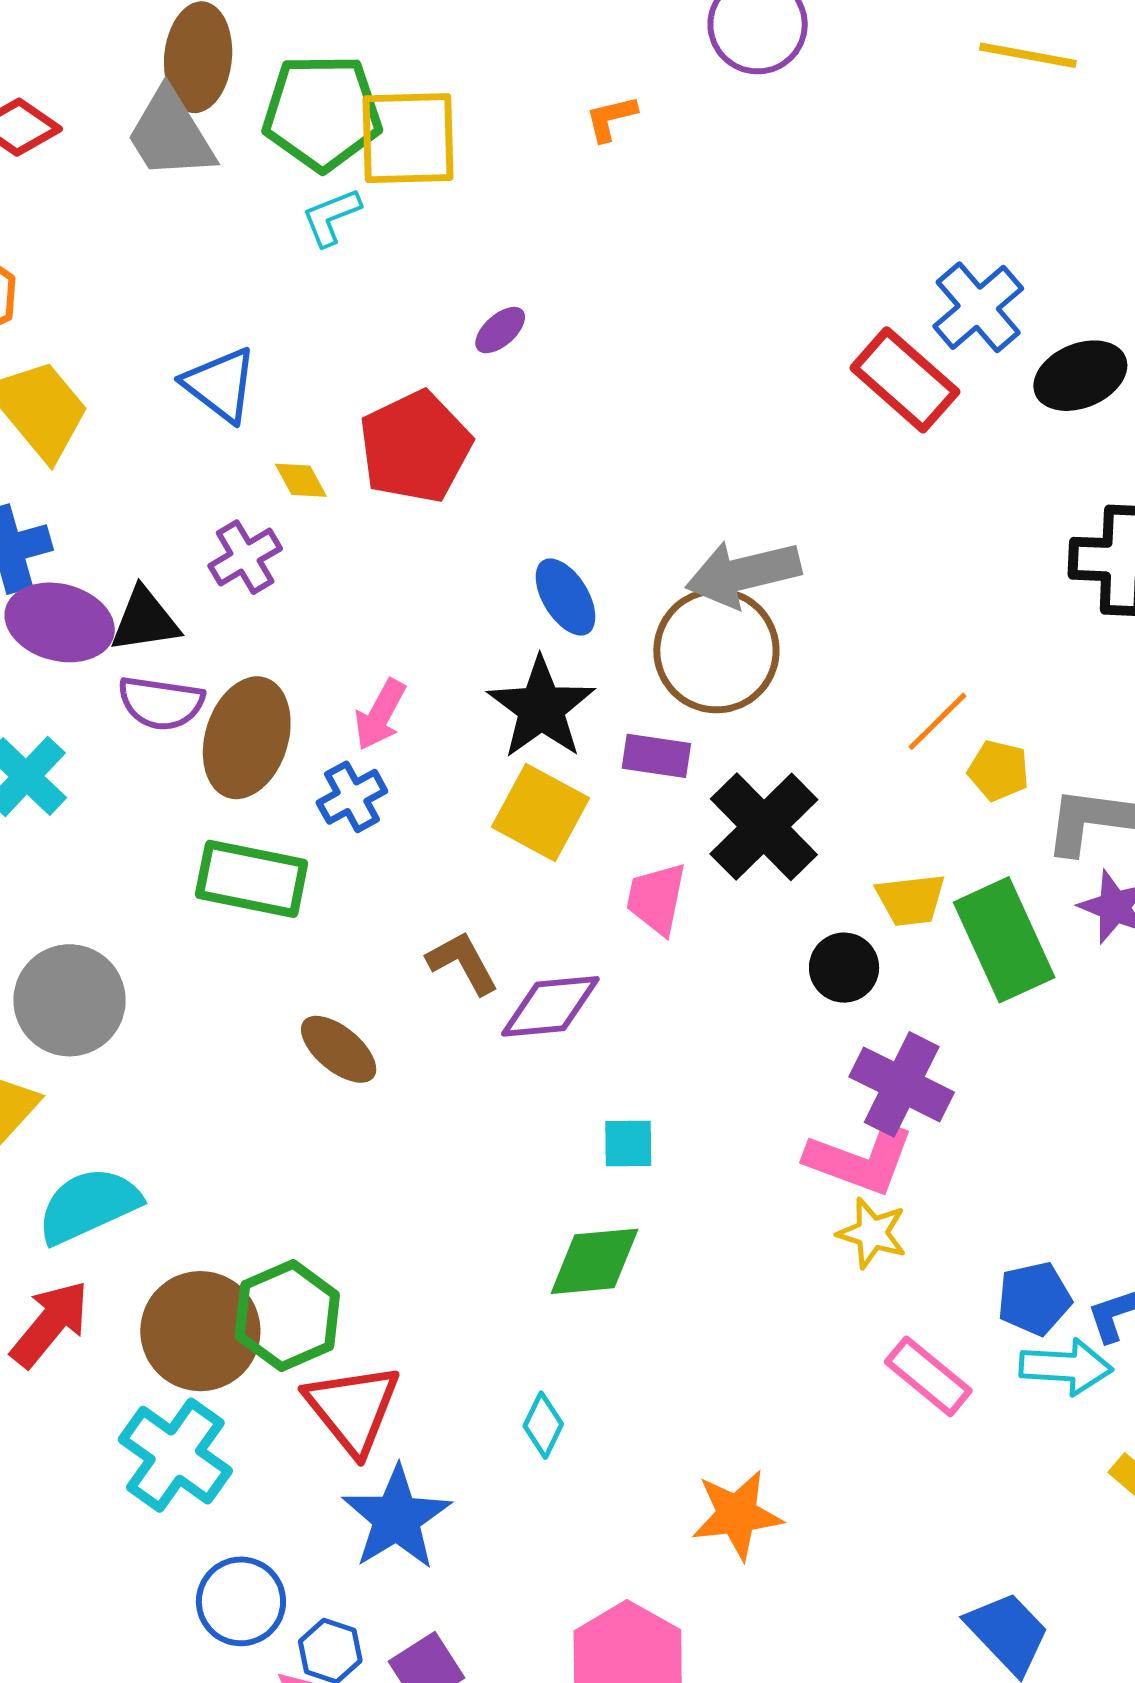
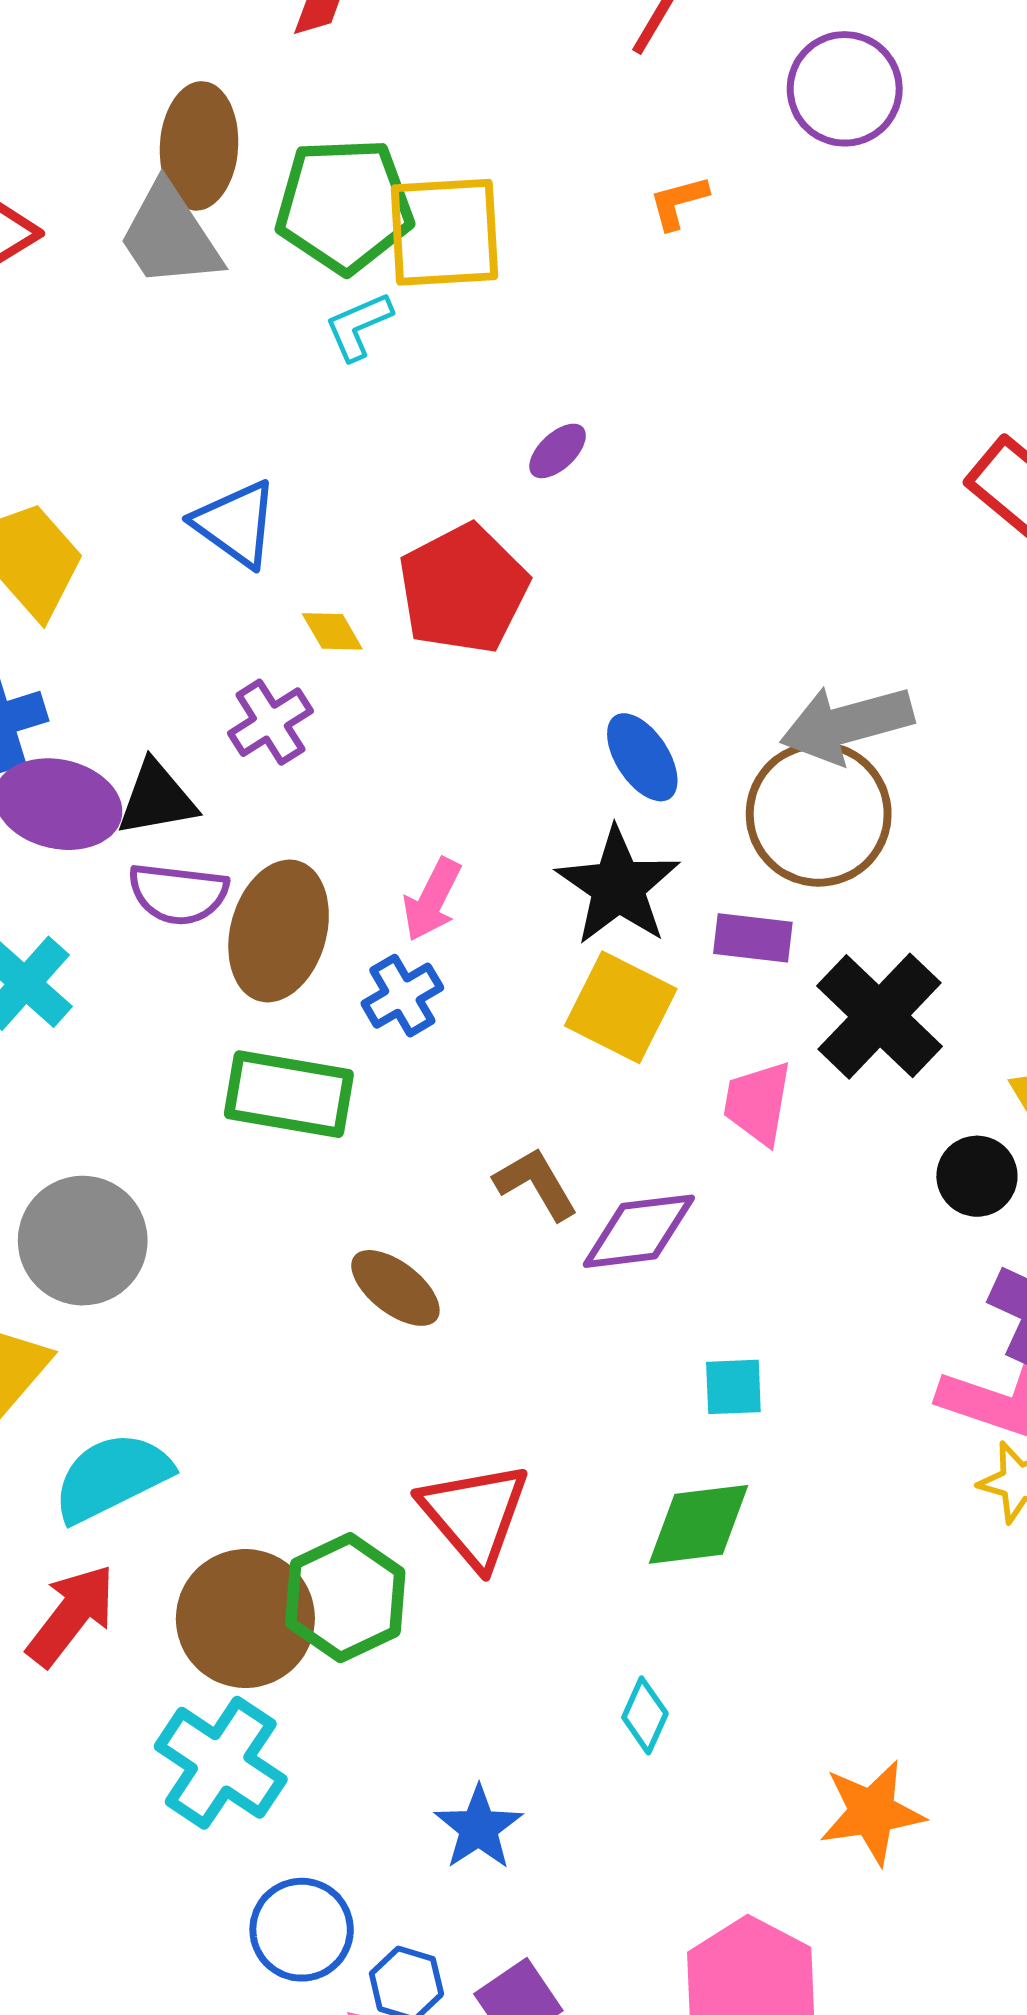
red triangle: (353, 1409) -> (475, 1515), moved
blue star: (397, 1518) -> (479, 1828), size x0.7

